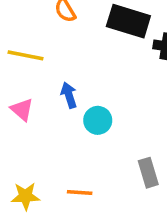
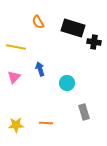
pink triangle: (22, 110) -> (14, 77), turned 32
cyan circle: (98, 120) -> (67, 83), moved

